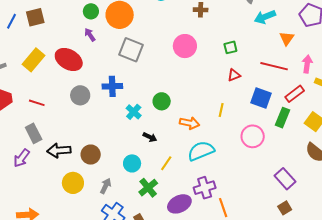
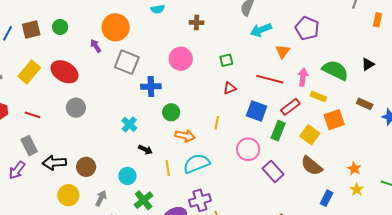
green circle: (91, 11) -> (60, 27), moved
purple arrow: (90, 35) -> (96, 46), moved
blue cross: (112, 86) -> (151, 86), moved
green circle: (162, 101) -> (171, 112), moved
yellow line: (166, 163) -> (168, 168), moved, turned -42
purple rectangle: (285, 179) -> (273, 171), moved

